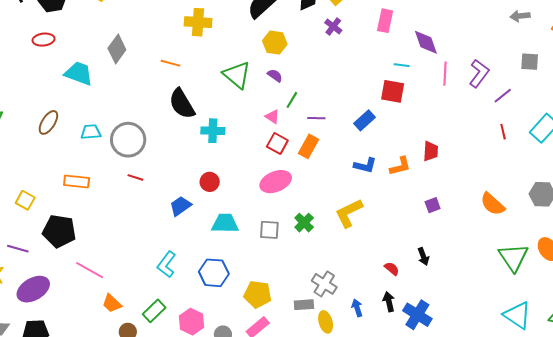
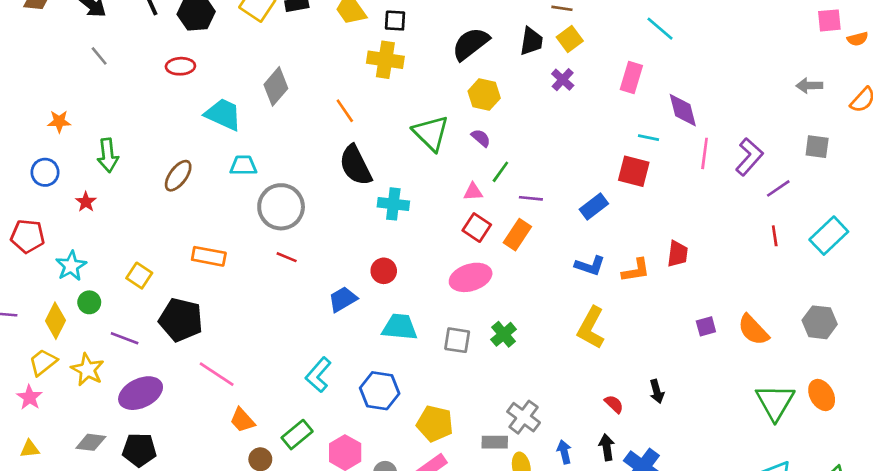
orange line: (170, 63) -> (345, 111), turned 36
pink triangle: (272, 117) -> (473, 192), turned -42
cyan trapezoid: (91, 132) -> (243, 165), moved
purple square: (433, 205) -> (706, 326), moved
yellow L-shape: (349, 213) -> (591, 328), moved, turned -40

